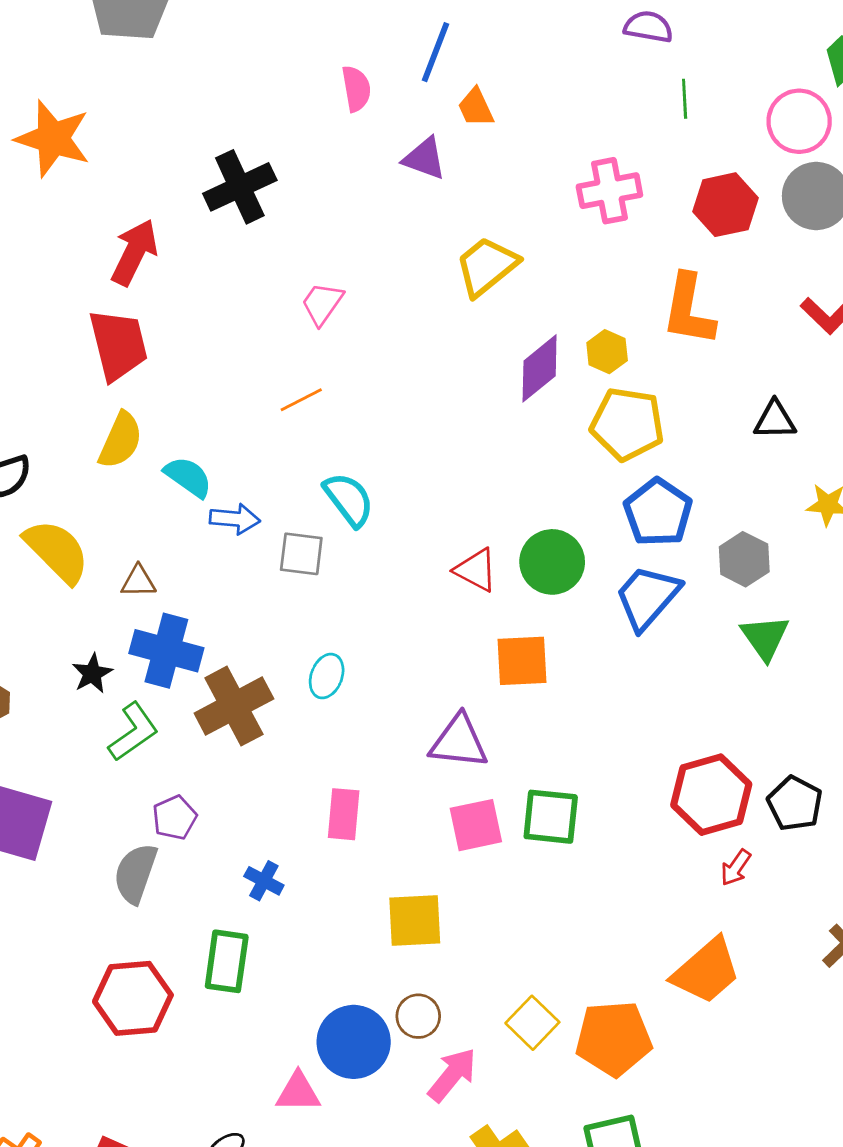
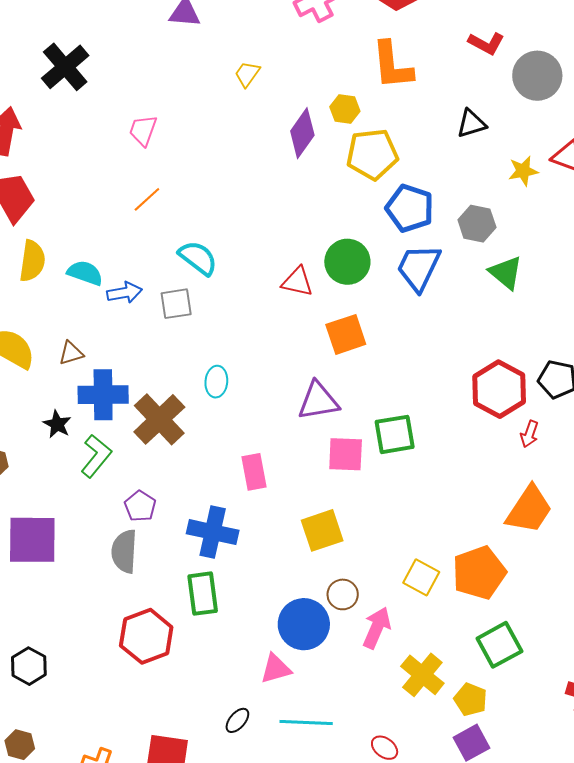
yellow trapezoid: (487, 266) -> (247, 74), size x0.6
pink square: (476, 825) -> (346, 454), turned 30
blue cross: (264, 881) -> (213, 532), size x1.8

